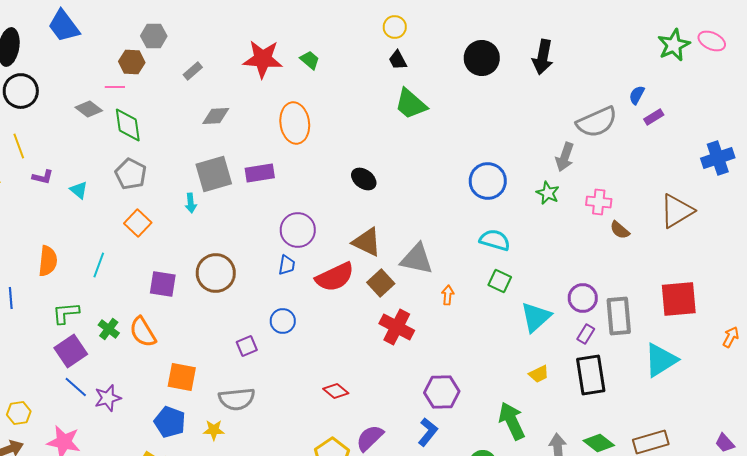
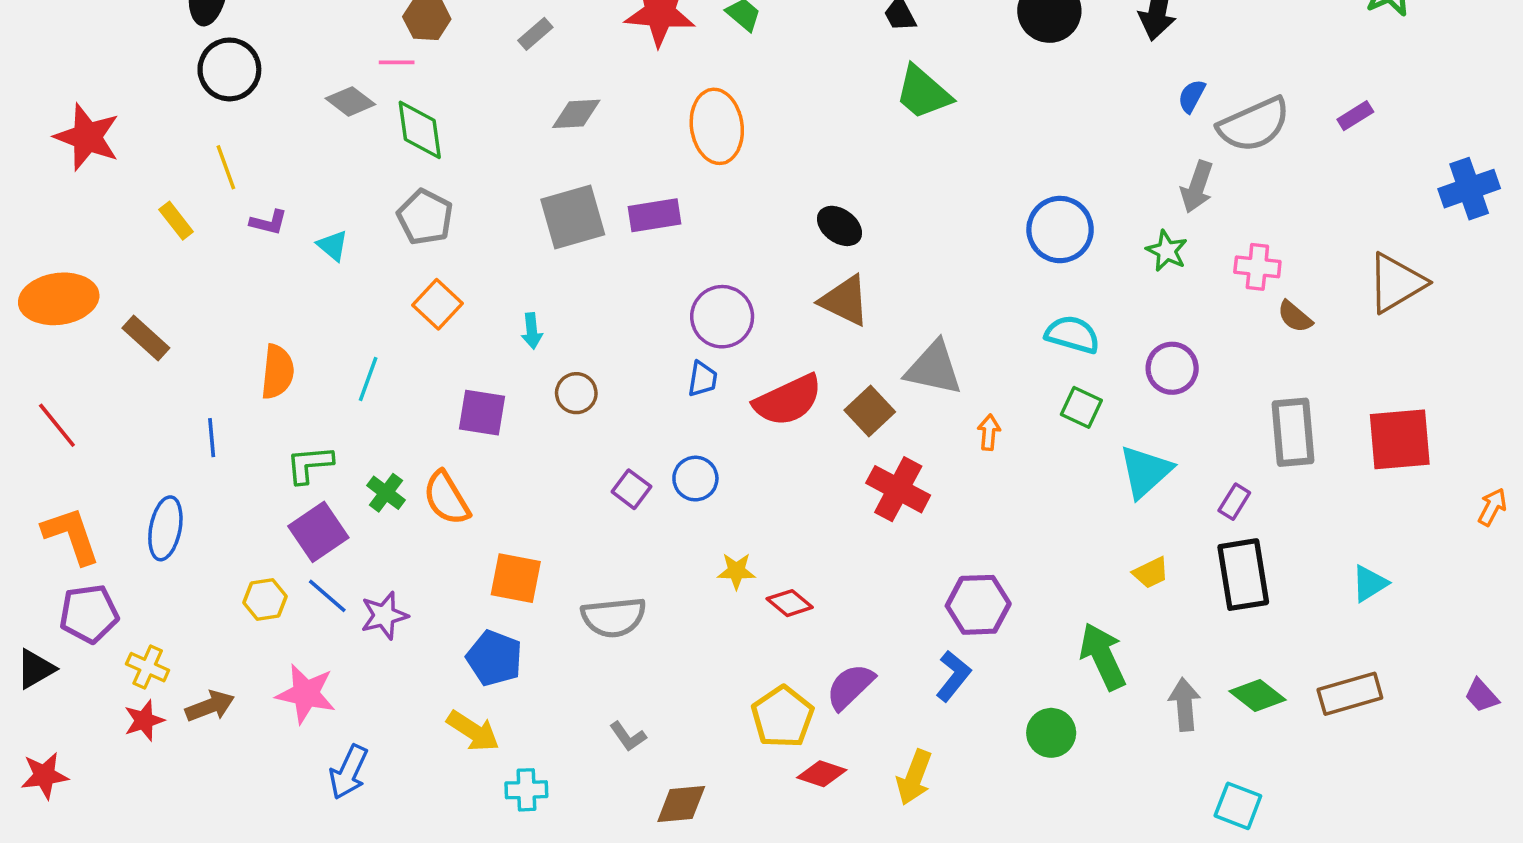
blue semicircle: (637, 95) -> (1192, 96), moved
cyan arrow: (191, 203) -> (532, 331), moved
brown triangle: (367, 242) -> (845, 301), moved
brown circle: (216, 273) -> (576, 393), size x0.6
purple circle: (583, 298) -> (1172, 368), moved
gray rectangle: (619, 316) -> (1293, 432), moved
purple square: (247, 346) -> (631, 489), moved, turned -30
cyan triangle: (661, 360) -> (1370, 583), moved, size x0.6
yellow hexagon: (19, 413) -> (265, 599), moved
yellow star: (214, 430) -> (736, 571), moved

